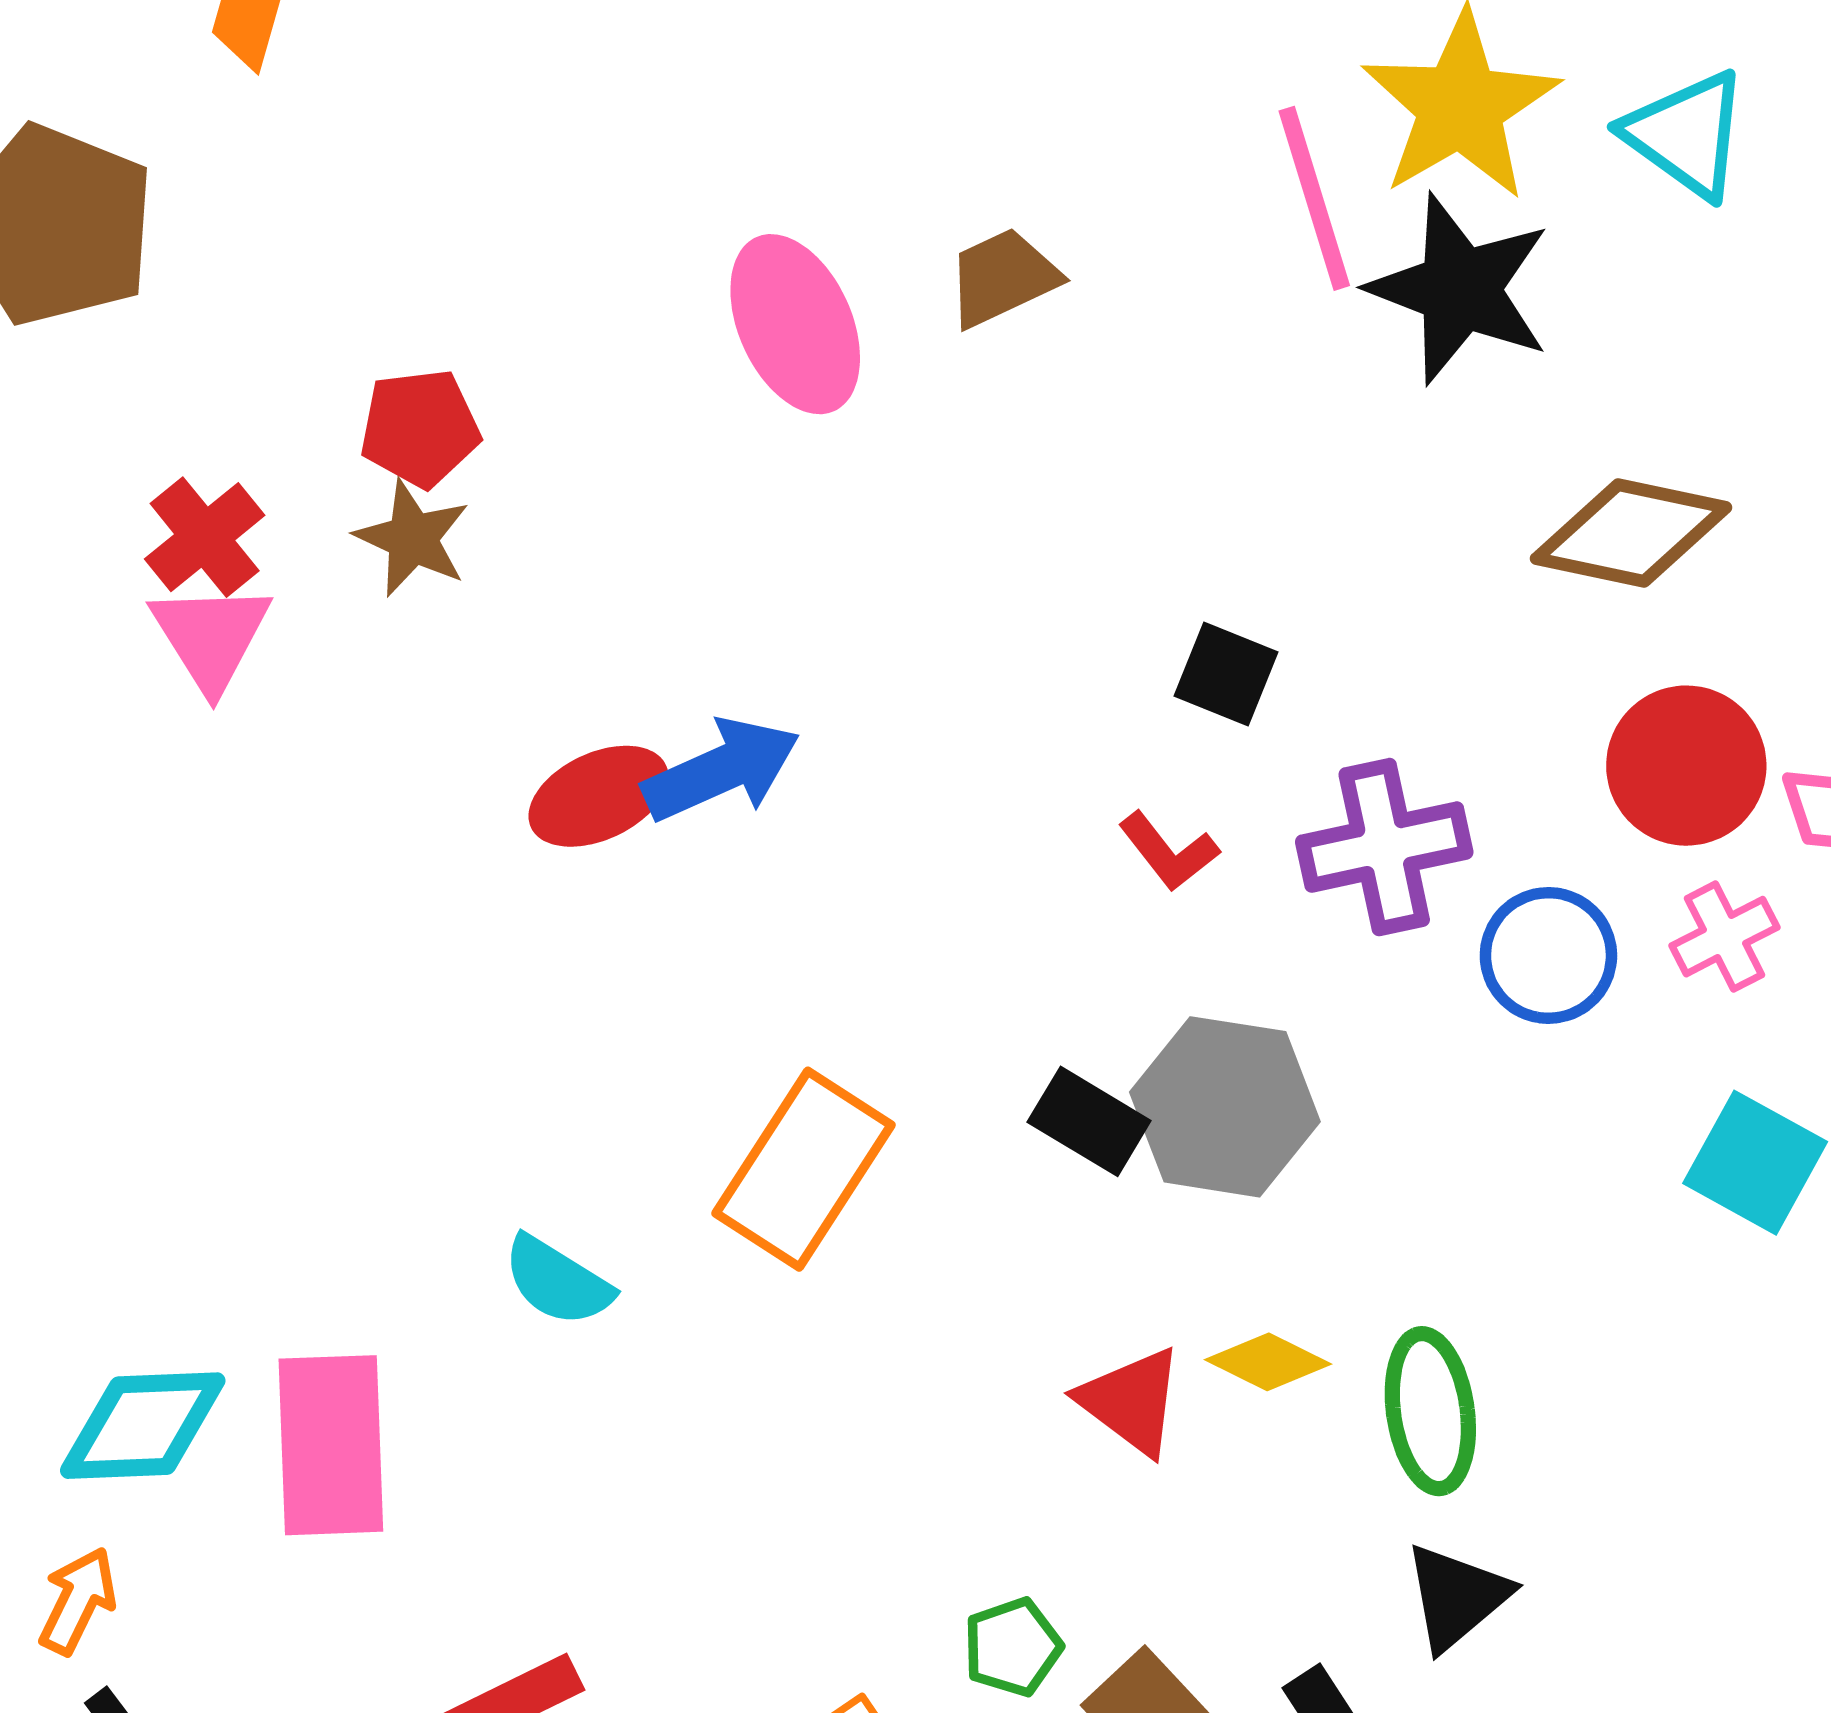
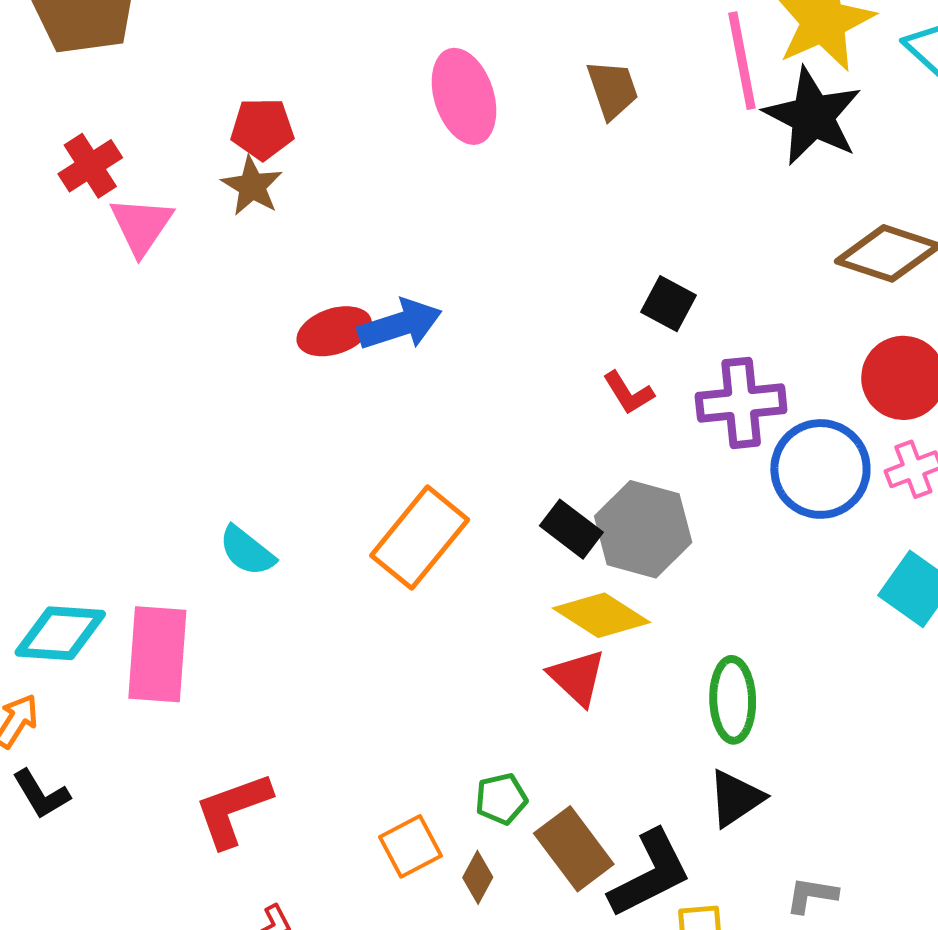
brown trapezoid: (1003, 278) -> (613, 89), moved, turned 90
red cross: (205, 537) -> (90, 166), moved
blue circle: (1548, 955) -> (820, 469), size x1.4
cyan semicircle: (558, 1281) -> (247, 551), moved
yellow diamond: (1268, 1362) -> (601, 615), moved, size x1.5

